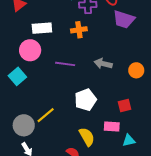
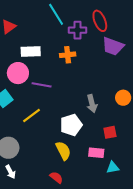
purple line: (65, 64) -> (42, 85), moved
gray arrow: (103, 64) -> (92, 104), moved, turned -120
yellow line: (46, 115) -> (31, 116), moved
yellow semicircle: (87, 137) -> (63, 151), moved

